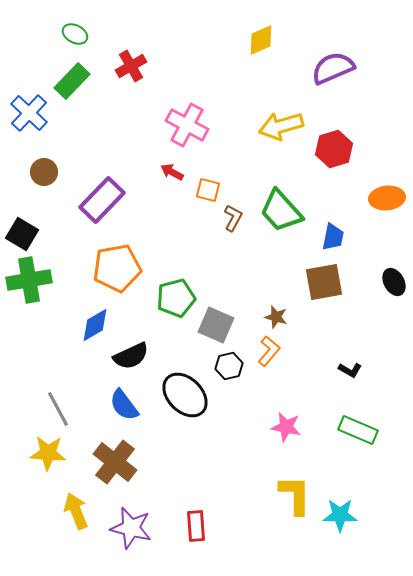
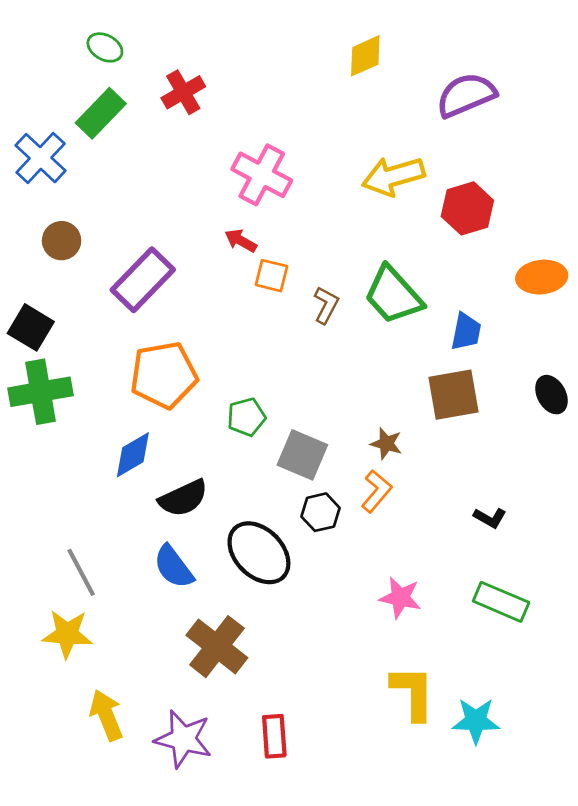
orange square: (208, 190) -> (272, 276), moved
green pentagon: (176, 298) -> (246, 417), size x0.7
brown cross: (115, 462) -> (217, 647), moved

